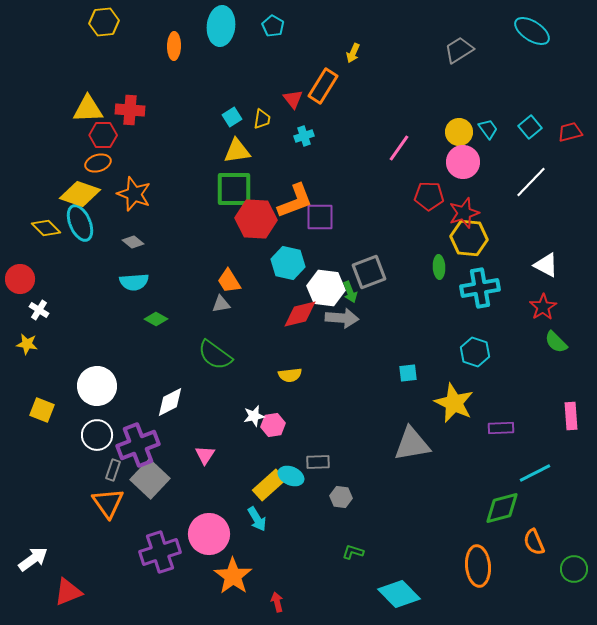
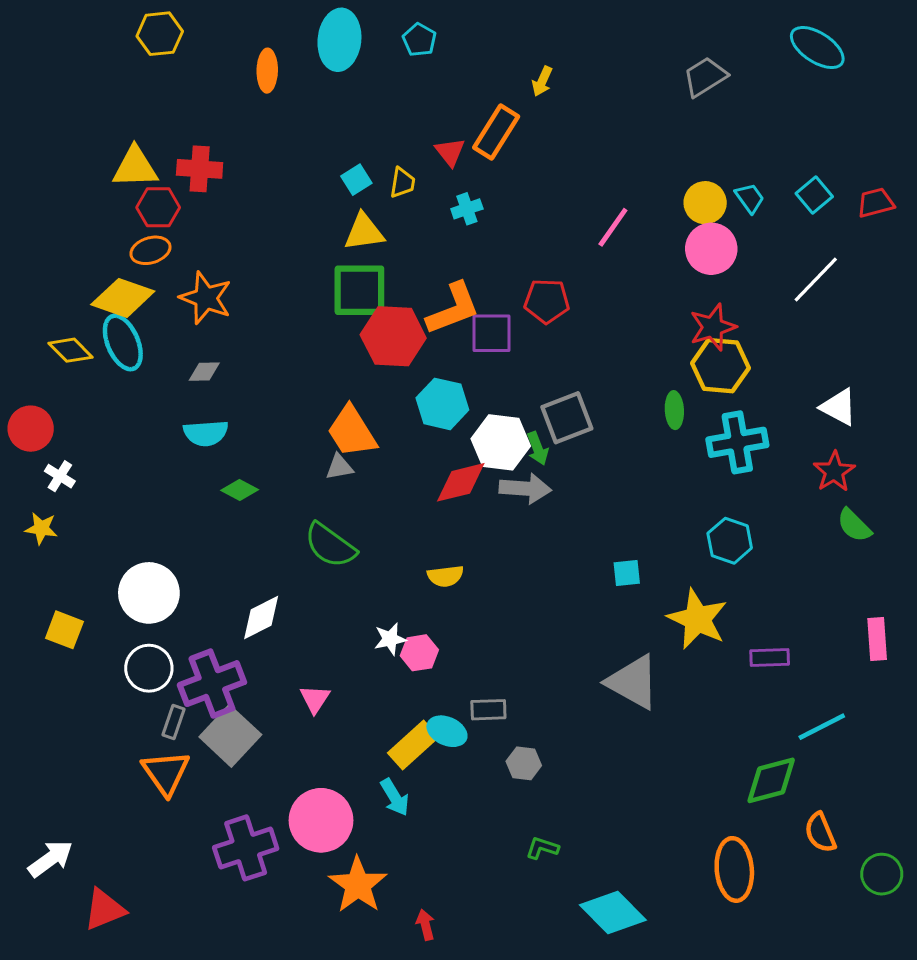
red pentagon: (429, 196) -> (547, 301), moved
gray diamond: (133, 242) -> (204, 372), turned -40
orange trapezoid: (229, 281) -> (352, 432), size x1.4
gray triangle: (412, 444) -> (633, 682), turned 39

